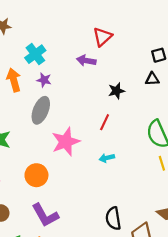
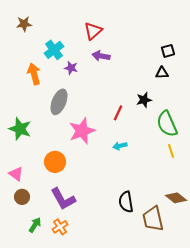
red triangle: (102, 37) -> (93, 31), moved
purple star: (44, 80) -> (71, 68), moved
black star: (116, 91) -> (144, 100), moved

